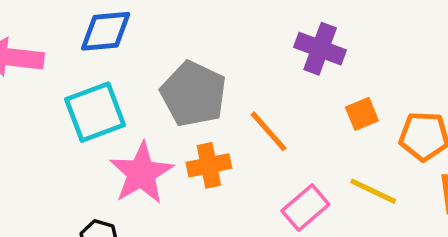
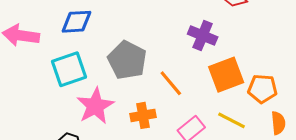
orange square: (362, 114) -> (226, 75), size x1.8
orange cross: (209, 165) -> (143, 115), moved

